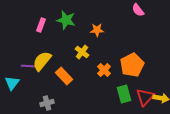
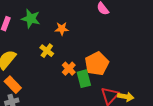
orange rectangle: (64, 76) -> (13, 85), moved
green rectangle: (124, 94) -> (84, 79), moved

